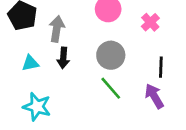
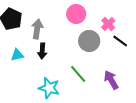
gray circle: (111, 55) -> (89, 41), moved
black line: (161, 67) -> (120, 41), moved, turned -56
cyan star: (37, 107) -> (49, 88), moved

